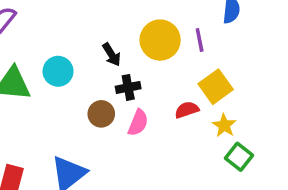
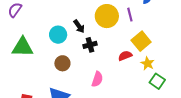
cyan circle: (58, 71) -> (58, 35), moved
brown circle: (101, 114) -> (62, 63), moved
pink semicircle: (138, 123) -> (97, 79), moved

